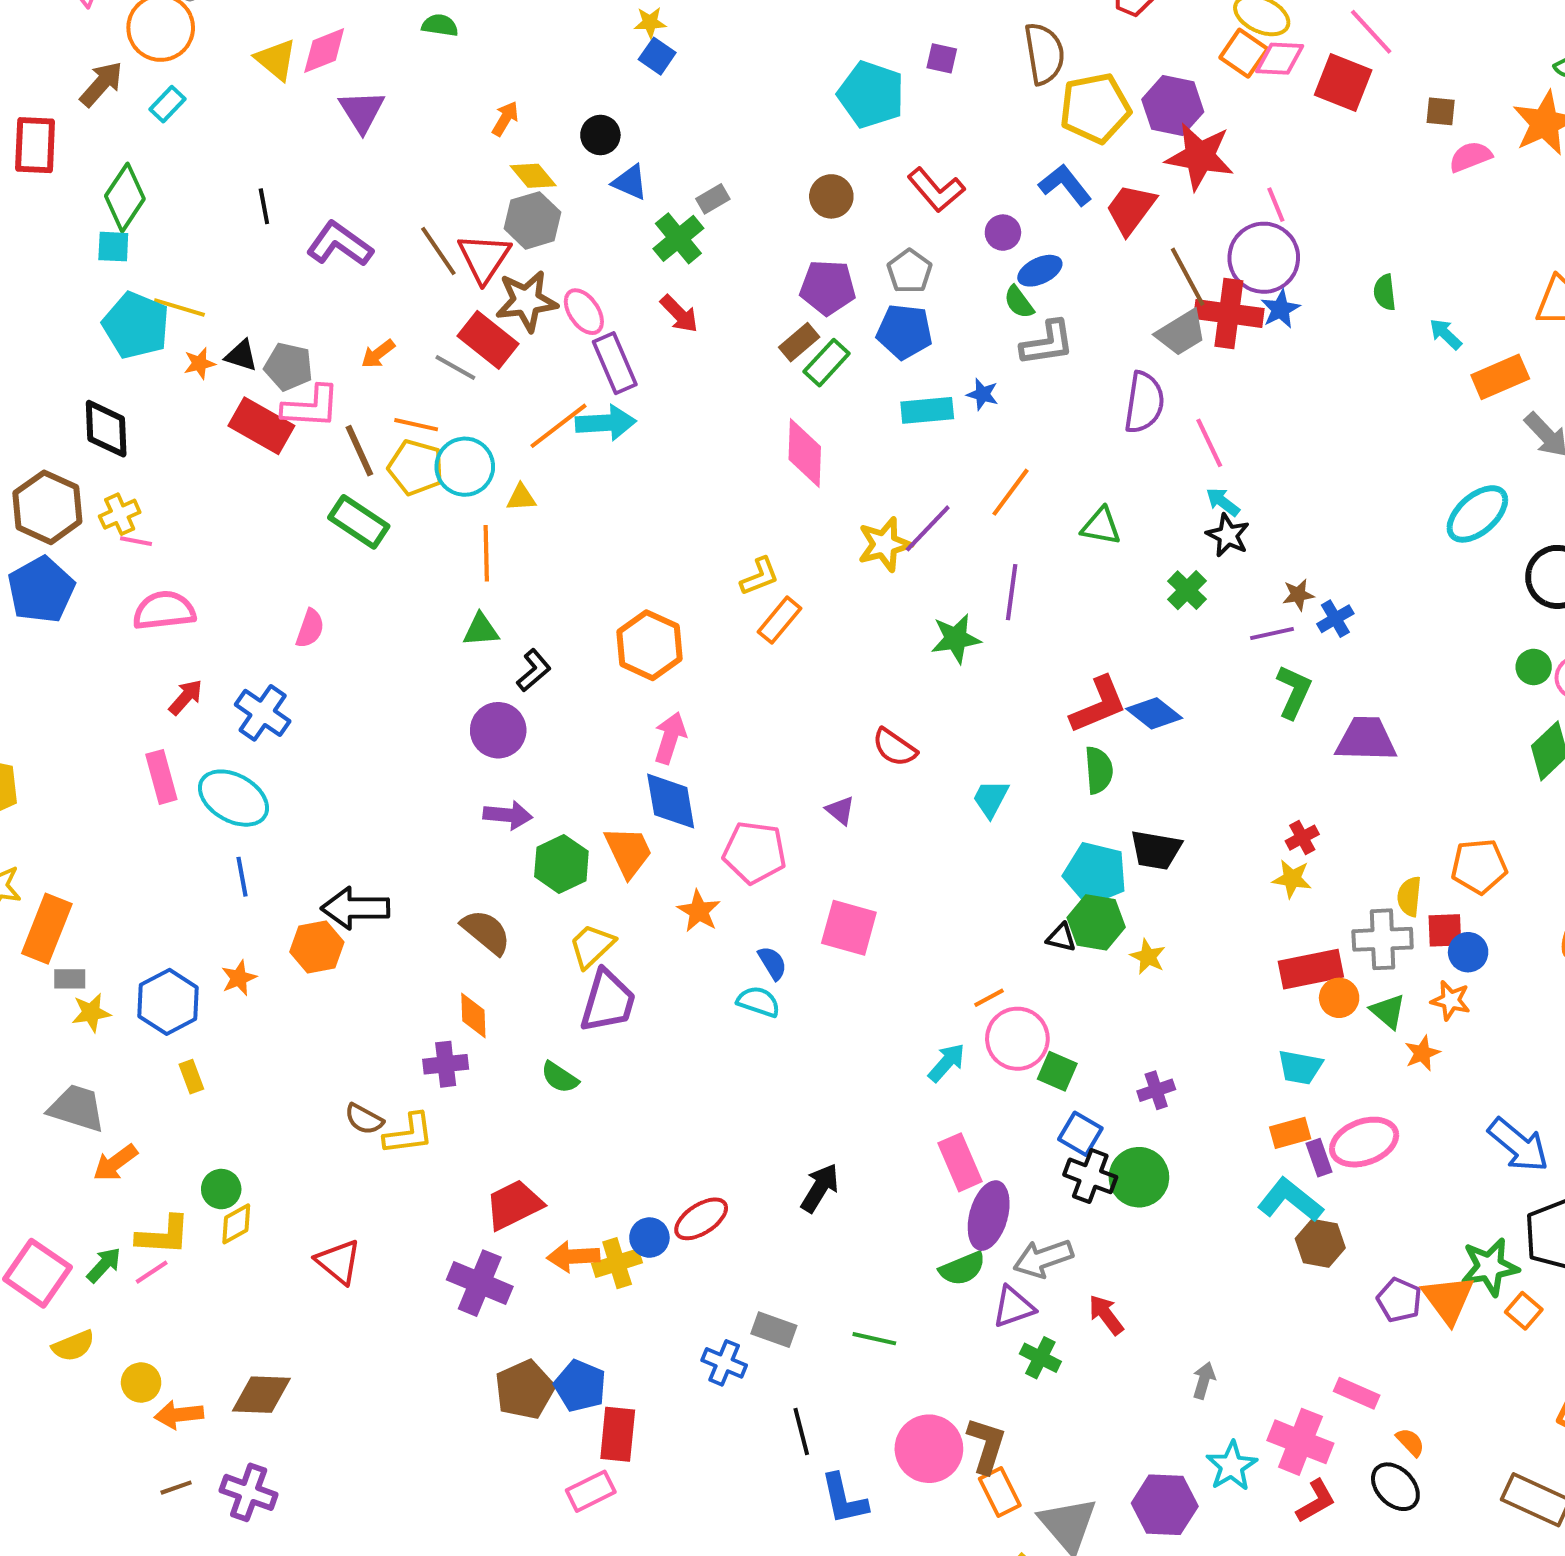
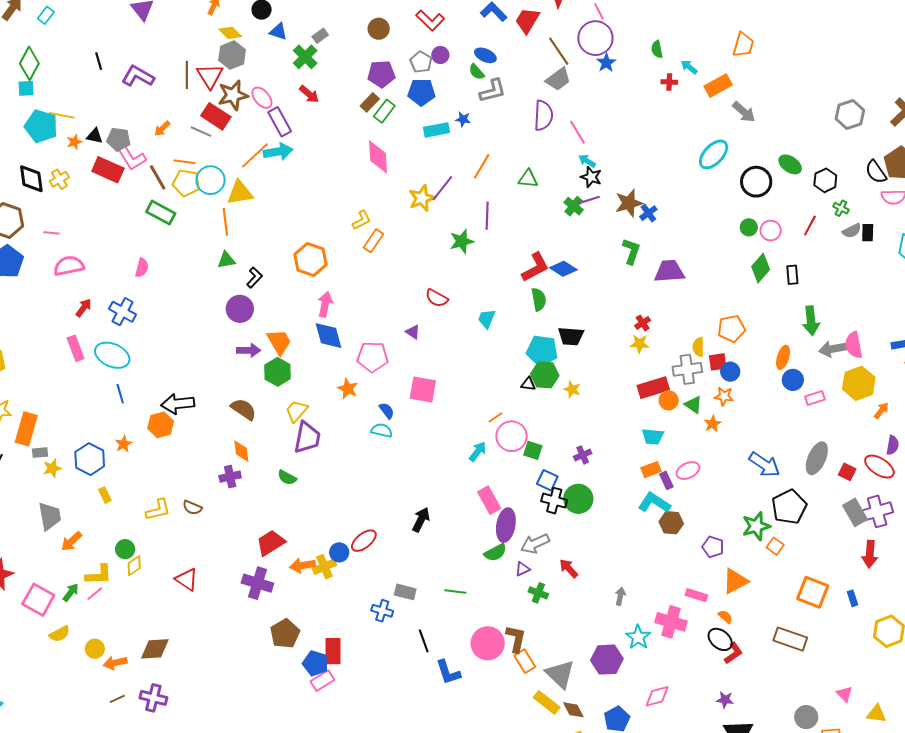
purple circle: (1003, 233) -> (440, 55), moved
brown line: (438, 251) -> (187, 75), turned 40
blue ellipse: (1040, 271) -> (485, 55), turned 55
red cross: (1229, 314) -> (669, 82), moved, size x0.5
pink L-shape: (311, 407) -> (132, 158), turned 60
yellow triangle: (521, 498) -> (240, 193), size x1.8
yellow cross: (120, 514) -> (59, 179), moved
brown star: (1298, 595) -> (629, 203), size x1.8
purple line: (1272, 634) -> (589, 200), moved
orange trapezoid: (628, 852) -> (279, 342), moved
gray trapezoid: (77, 1108) -> (50, 516), turned 68
yellow L-shape: (409, 1134) -> (158, 510), moved
pink ellipse: (1364, 1142) -> (688, 471), size x0.7
orange triangle: (1448, 1299) -> (735, 581), moved, turned 44
purple triangle: (1013, 1307) -> (523, 569), size x0.7
blue pentagon: (580, 1386) -> (315, 663), moved
red L-shape: (1316, 1501) -> (733, 653), moved

